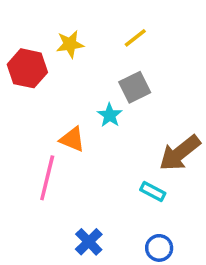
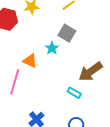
gray square: (135, 87) -> (67, 33), turned -36

